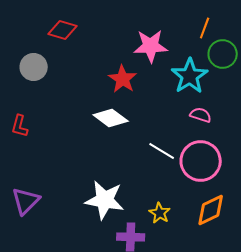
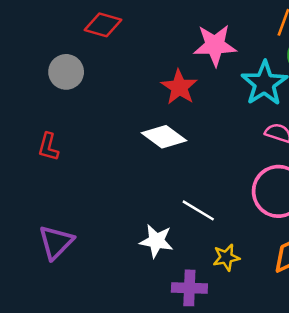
white line: (162, 151) -> (198, 210), moved
white star: (105, 200) -> (156, 241), size x0.7
yellow star: (160, 213) -> (226, 257), turned 30

